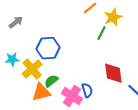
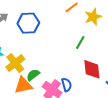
green line: (102, 33) -> (80, 43), moved
blue hexagon: (48, 48) -> (28, 23), moved

